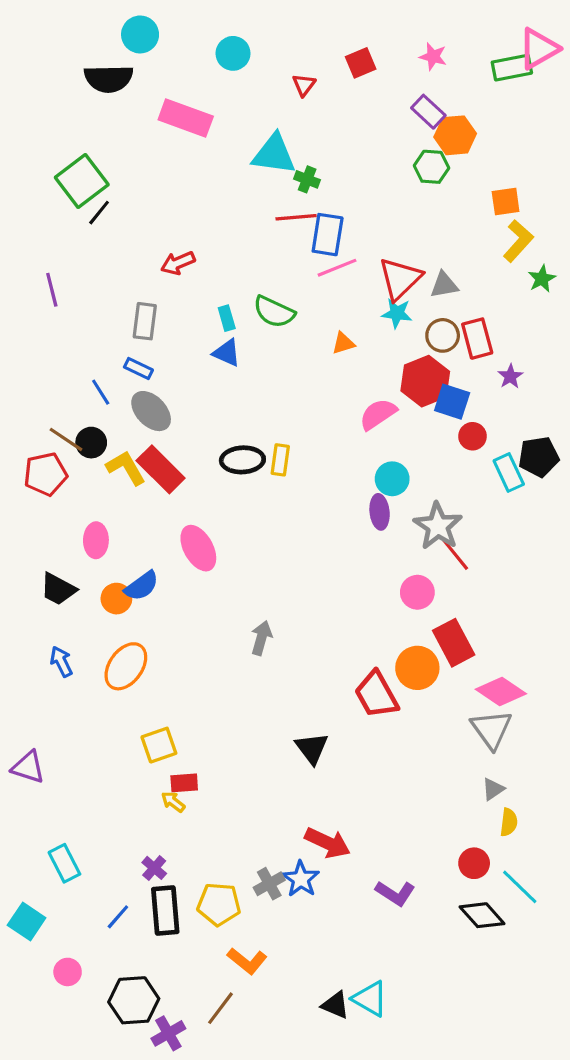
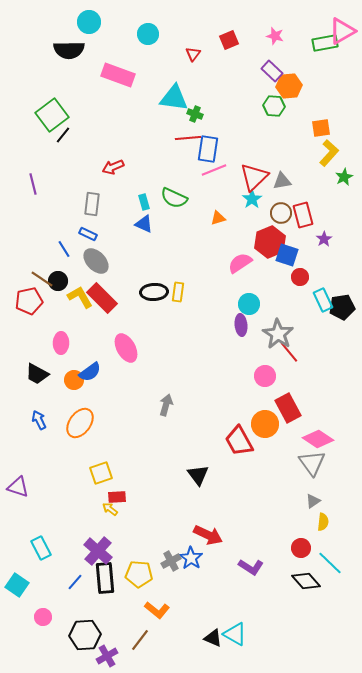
cyan star: (397, 313) -> (252, 199), turned 30
black pentagon: (539, 457) -> (342, 307), moved
purple cross: (154, 868) -> (98, 551), size x1.8

